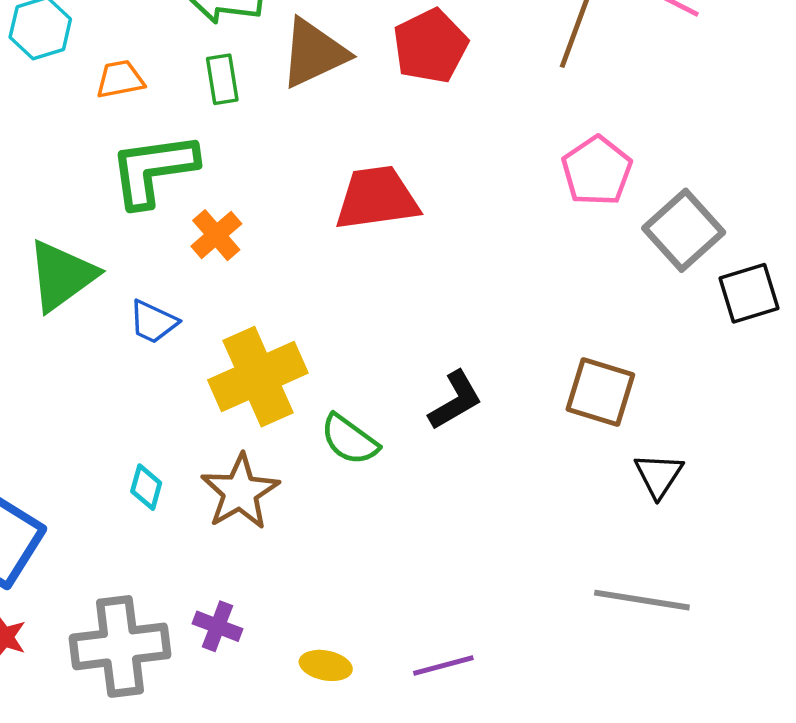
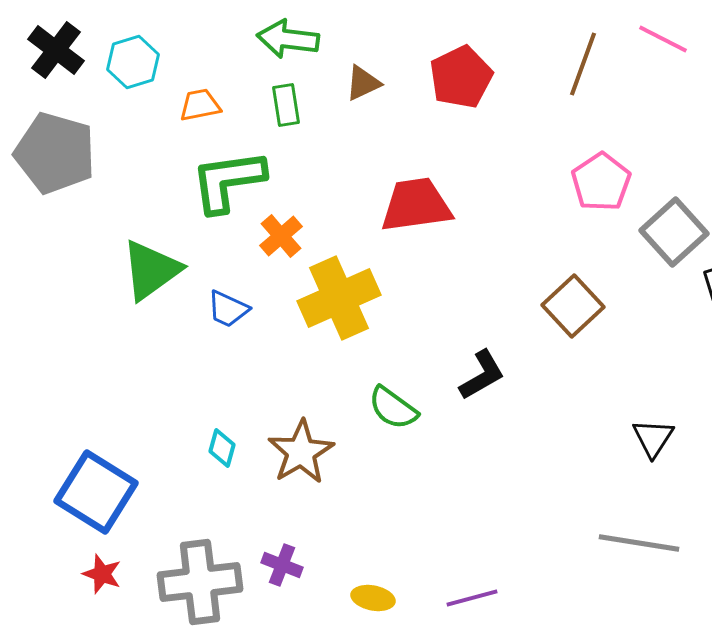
brown triangle: (314, 53) -> (363, 83), size x0.6
yellow cross: (258, 377) -> (339, 298), moved
brown square: (600, 392) -> (573, 306), moved, turned 30

